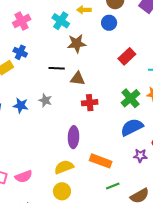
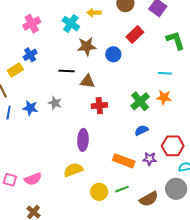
blue circle: (109, 23) -> (113, 54), moved
blue cross: (20, 52) -> (30, 55), turned 32
red rectangle: (127, 56) -> (135, 35), moved
blue semicircle: (132, 127) -> (141, 130), size x0.6
orange rectangle: (101, 161) -> (124, 161), moved
yellow circle: (62, 191) -> (99, 192), moved

